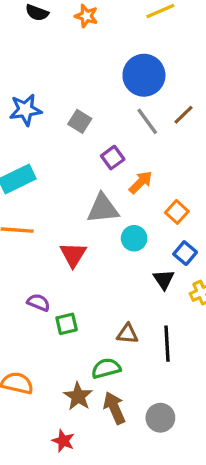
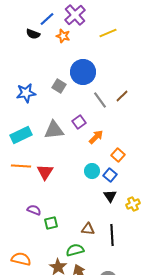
blue circle: (144, 75) -> (83, 72), moved
gray square: (80, 121) -> (59, 86), moved
gray triangle: (103, 209) -> (54, 130), moved
blue square: (185, 253) -> (110, 175), moved
red triangle: (73, 255) -> (45, 172), moved

